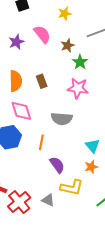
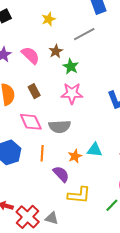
pink semicircle: (42, 34) -> (30, 55), moved
pink diamond: (21, 111) -> (31, 122), moved
cyan triangle: (93, 146) -> (95, 150), turned -35
orange star: (91, 167) -> (75, 156), moved
gray triangle: (48, 200) -> (52, 218), moved

